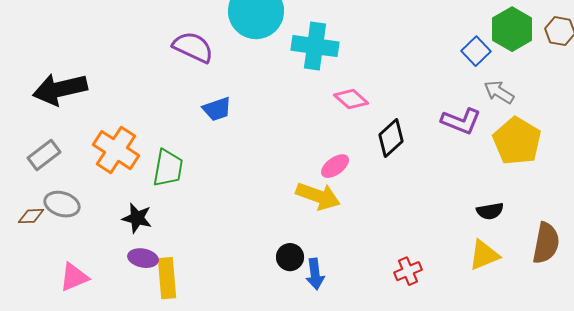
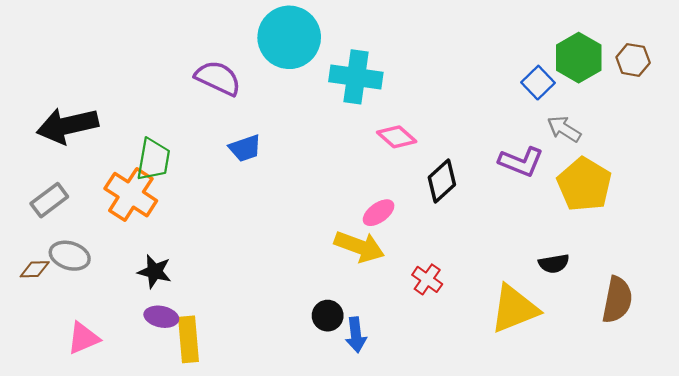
green trapezoid: (168, 168) -> (153, 159), moved
yellow triangle: (484, 255) -> (514, 309), moved, size x1.4
red cross: (408, 271) -> (427, 279), moved, turned -32

